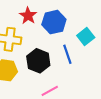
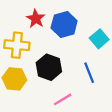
blue line: (67, 54) -> (89, 73), moved

